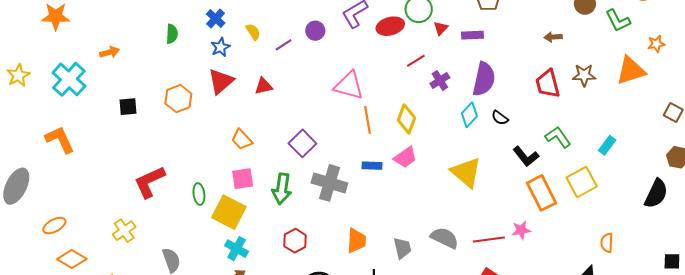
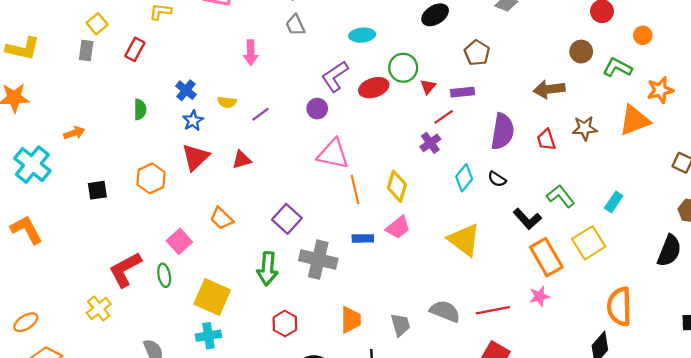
green L-shape: (618, 21) -> (617, 68), turned 148
purple circle: (315, 31) -> (317, 109), moved
yellow semicircle: (253, 32) -> (227, 102), turned 132
brown arrow: (553, 37) -> (549, 89), size x1.6
orange star: (656, 44) -> (660, 90), size x1.4
red line: (416, 61) -> (444, 117), moved
purple semicircle: (484, 79) -> (502, 131), moved
red trapezoid: (548, 84) -> (546, 140), size x0.7
pink square: (243, 179) -> (179, 241), moved, turned -30
green ellipse: (199, 194) -> (164, 275), moved
pink star: (521, 230) -> (539, 296), moved
yellow cross: (124, 231) -> (99, 308), moved
orange semicircle: (607, 243) -> (619, 307), size x1.8
cyan cross: (237, 249) -> (209, 336), moved, turned -35

